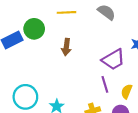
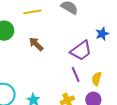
brown arrow: (66, 47) -> (36, 44), turned 133

